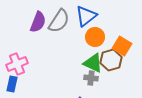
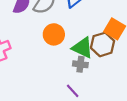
orange circle: (95, 37) -> (54, 34), moved

